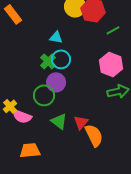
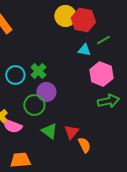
cyan triangle: (56, 37) -> (84, 50), moved
cyan circle: (61, 59) -> (15, 75), moved
orange semicircle: (94, 135) -> (84, 145), size x0.7

